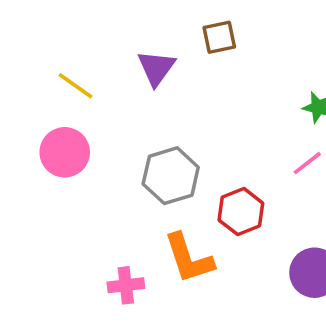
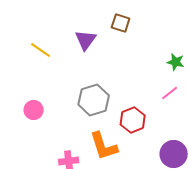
brown square: (219, 37) -> (121, 23), turned 30
pink circle: (65, 152) -> (34, 110), moved, size x0.7

